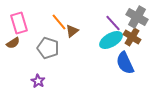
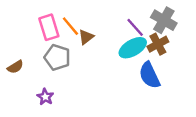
pink rectangle: (19, 23) -> (49, 27), moved
brown cross: (132, 37) -> (158, 44), turned 30
brown semicircle: (13, 43) -> (15, 67), moved

